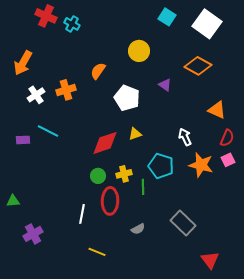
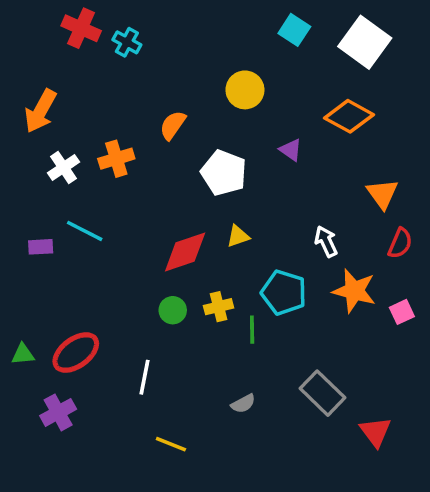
orange triangle: (217, 110) -> (382, 194), turned 30
pink square: (228, 160) -> (402, 312), moved
red ellipse: (110, 201) -> (76, 353), moved, turned 52
red triangle: (210, 260) -> (375, 432), moved

